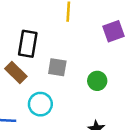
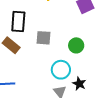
cyan circle: (40, 104) -> (61, 70), moved

